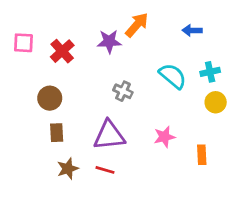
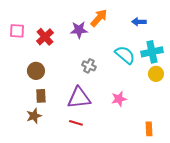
cyan cross: (210, 72) -> (152, 52), size x1.5
orange rectangle: (202, 155) -> (149, 129), moved
brown star: (68, 169) -> (34, 116), moved

